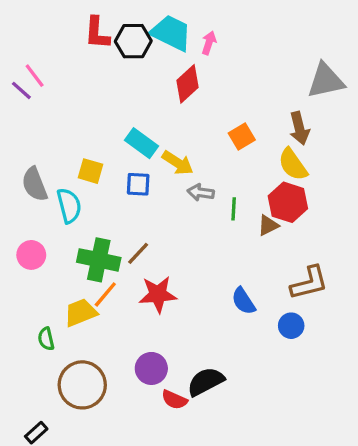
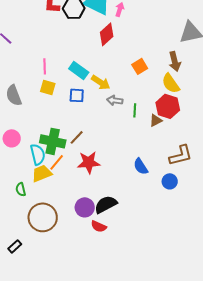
pink line: (35, 76) -> (45, 66), moved, turned 35
cyan semicircle: (69, 206) -> (38, 154), moved
black semicircle: (206, 382) -> (106, 204), moved

